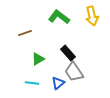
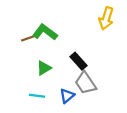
yellow arrow: (92, 16) -> (106, 18), turned 30
green L-shape: (59, 17) -> (45, 32), moved

